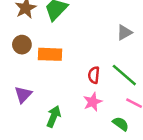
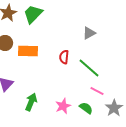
red semicircle: (94, 75) -> (64, 57), moved
pink star: (93, 102) -> (63, 106), moved

